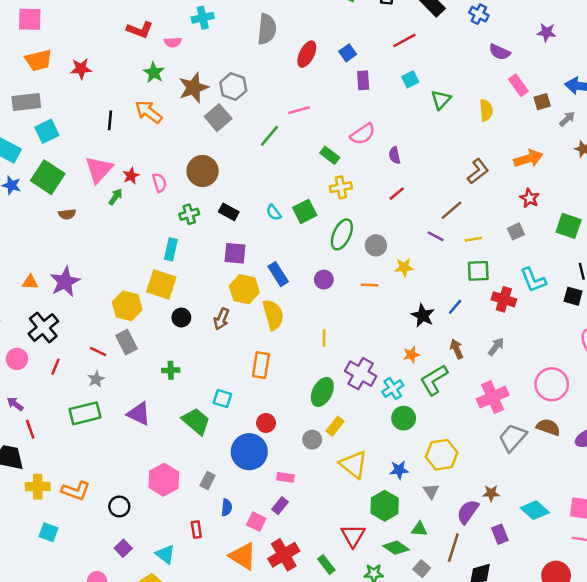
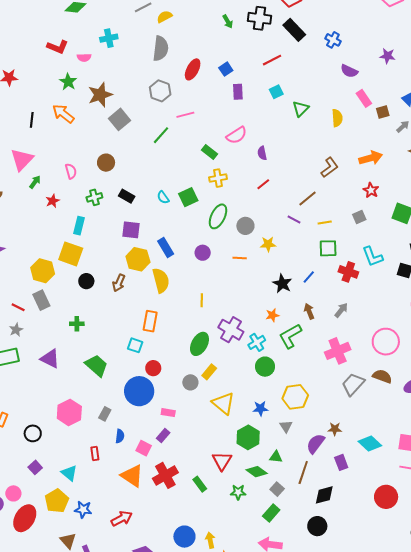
gray hexagon: (233, 87) -> (160, 91), moved
brown circle: (203, 171) -> (106, 163), size x0.7
red star: (131, 176) -> (53, 201), moved
cyan square: (222, 398) -> (135, 345), moved

